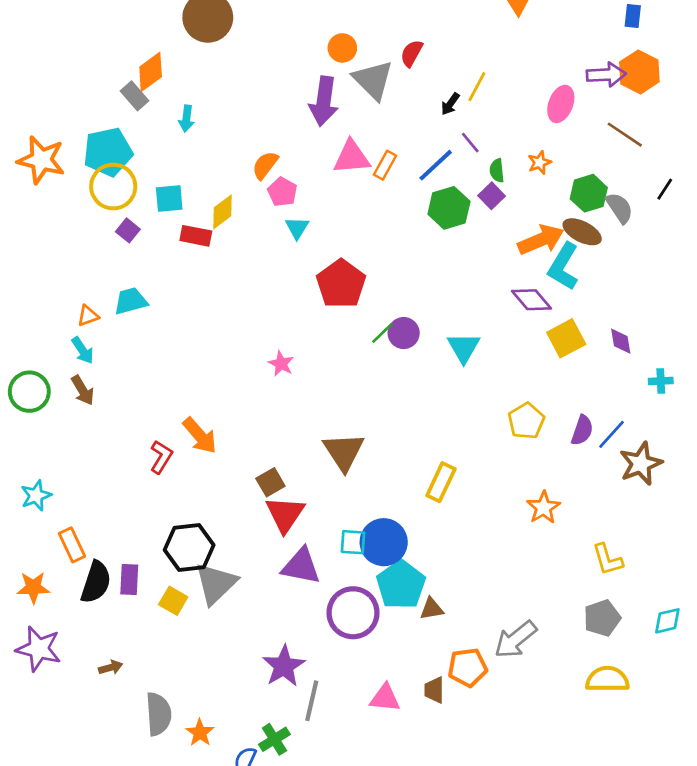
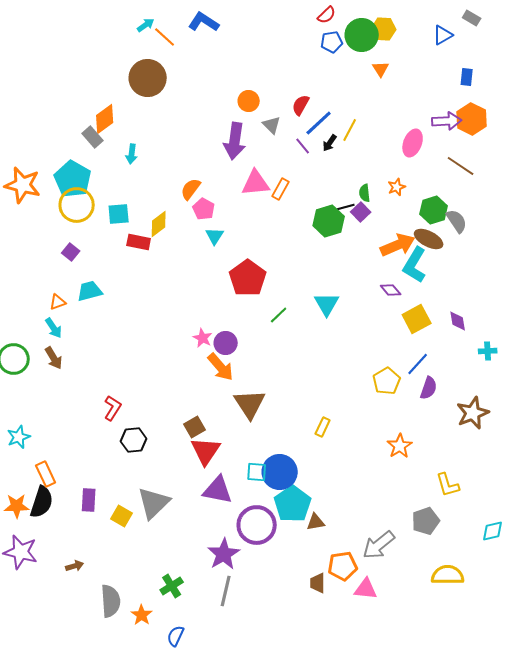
gray triangle: (373, 80) -> (272, 125), size x0.6
purple line: (470, 143) -> (303, 146), moved
cyan pentagon: (108, 152) -> (73, 179), turned -30
blue line: (436, 165) -> (319, 123), moved
black line: (665, 189) -> (346, 207), moved, turned 42
purple square: (128, 230) -> (71, 252), moved
purple diamond: (532, 300) -> (391, 290), size x0.7
purple circle: (404, 333) -> (226, 343), moved
cyan triangle: (464, 348) -> (327, 304), moved
blue line: (611, 434) -> (418, 364), moved
orange arrow: (200, 436) -> (221, 367), moved
yellow rectangle: (441, 482) -> (323, 427), size x0.7
black hexagon: (189, 548) -> (134, 440), moved, size x0.7
black semicircle: (96, 582) -> (42, 502), moved
gray pentagon: (602, 618) -> (426, 521), moved
purple star: (284, 666) -> (224, 554), moved
pink triangle: (385, 698) -> (366, 589), moved
green cross: (274, 739) -> (172, 586), moved

